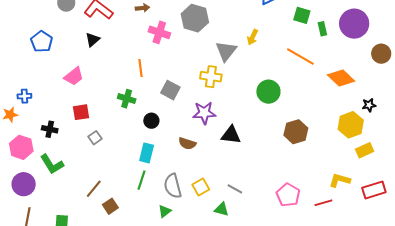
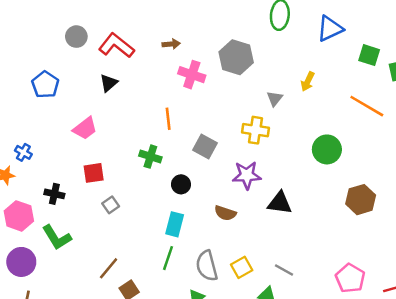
gray triangle: (226, 51) -> (275, 99), size x0.6
blue cross: (24, 96) -> (23, 152), turned 32

